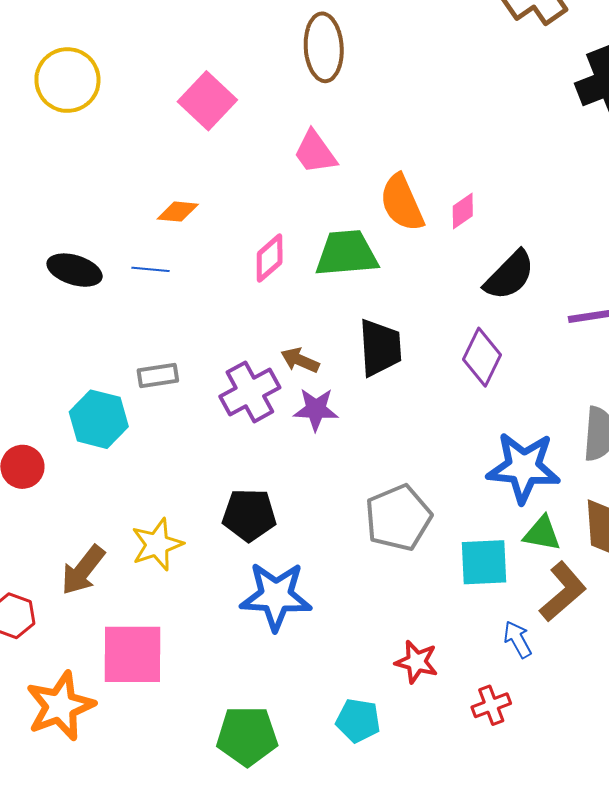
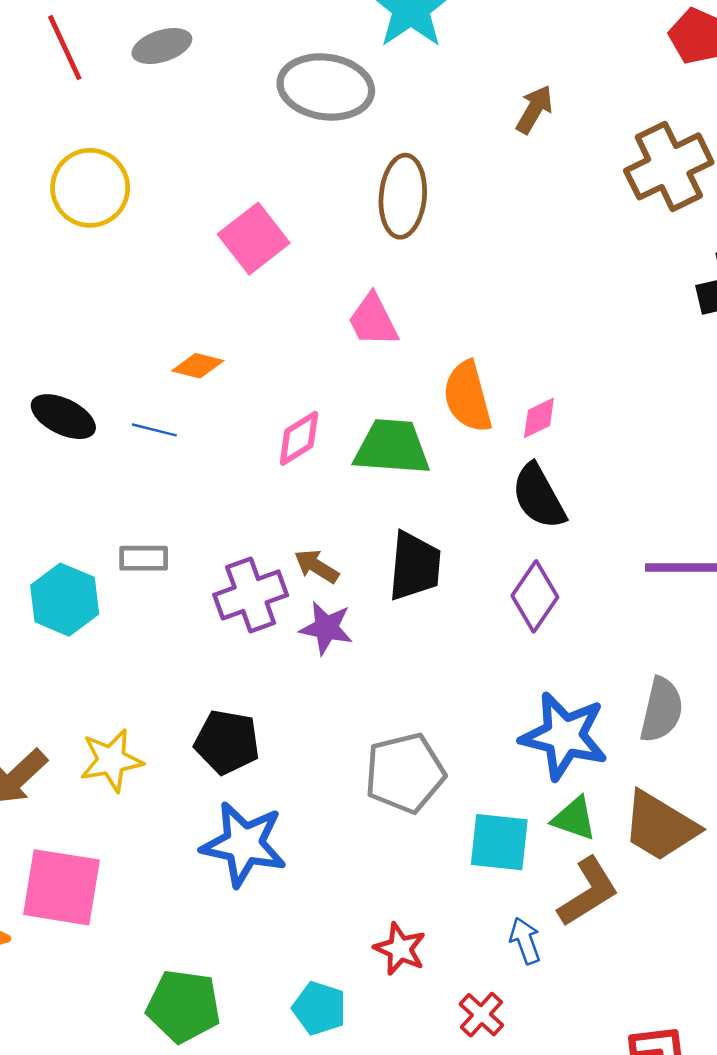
black semicircle: (509, 275) -> (539, 496), moved, turned 98
red cross: (491, 705) -> (481, 1015), turned -36

